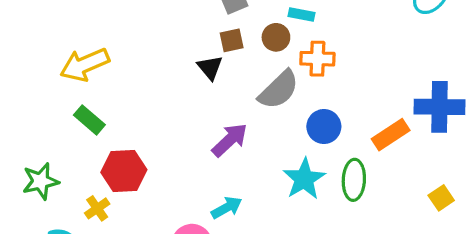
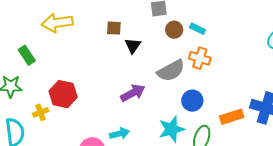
brown circle: (276, 37) -> (174, 30), moved
brown square: (232, 40) -> (114, 28), moved
green rectangle: (89, 120) -> (27, 55), moved

